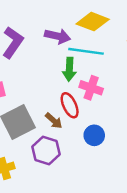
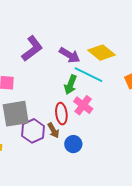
brown arrow: (54, 121) -> (53, 130), moved
purple hexagon: (46, 151) -> (33, 131), moved

